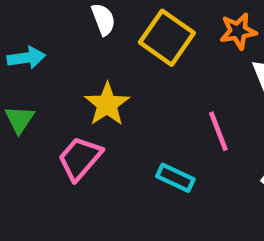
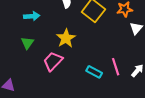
pink line: (218, 131) -> (116, 67), moved

